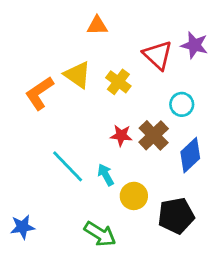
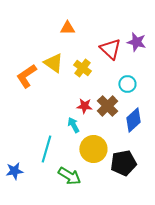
cyan line: (68, 166) -> (46, 149), moved, turned 60
cyan arrow: (106, 175) -> (73, 125), moved
yellow circle: (134, 196) -> (93, 149), size x1.4

